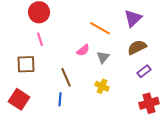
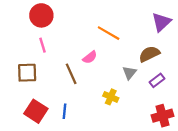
purple triangle: (133, 18) -> (161, 22), moved
gray triangle: (103, 57) -> (129, 73), moved
brown line: (66, 77) -> (71, 74), moved
red square: (19, 99) -> (36, 111), moved

